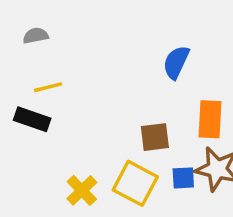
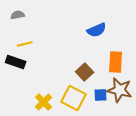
blue semicircle: (176, 62) -> (97, 30), turned -138
brown square: (155, 137) -> (85, 72), turned -36

